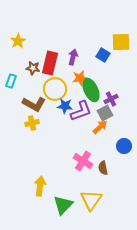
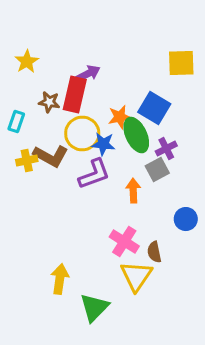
blue square: (103, 55) -> (154, 108), moved, size x1.5
purple arrow: (73, 57) -> (88, 74), moved, turned 49
blue star: (65, 106) -> (103, 144), moved
purple L-shape: (81, 111) -> (94, 174), moved
yellow cross: (32, 123) -> (27, 160), moved
orange arrow: (100, 127) -> (133, 190), moved, turned -49
yellow triangle: (91, 200) -> (136, 276), moved

